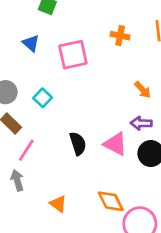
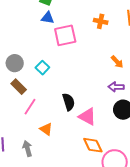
blue triangle: (31, 43) -> (48, 18), moved, turned -32
pink triangle: (115, 144) -> (87, 117), moved
gray arrow: (17, 180) -> (27, 149), moved
orange triangle: (58, 204) -> (46, 129), moved

